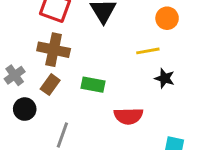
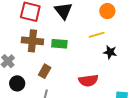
brown rectangle: (50, 85) -> (45, 71), moved
green rectangle: (93, 85) -> (59, 44), moved

